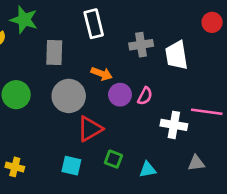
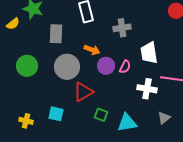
white trapezoid: (177, 55) -> (149, 53), moved
gray triangle: (196, 163) -> (164, 118), turned -32
cyan square: (71, 166) -> (56, 114), moved
cyan triangle: (148, 170) -> (127, 123), size x1.5

